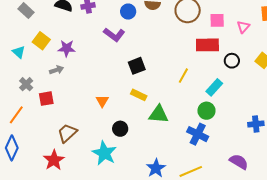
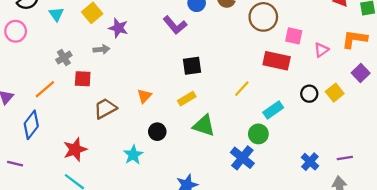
cyan triangle: (19, 52) -> (56, 14), moved
black circle: (232, 61) -> (309, 94), moved
yellow rectangle: (139, 95) -> (187, 99), turned -70
blue cross: (256, 124) -> (310, 162), turned 35
brown trapezoid: (67, 133) -> (105, 108), moved
cyan star: (104, 153) -> (133, 155), size x0.7

